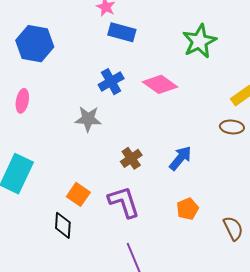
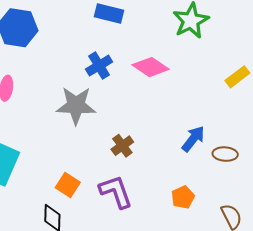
gray star: (88, 119) -> (76, 105), size x1.4
brown ellipse: (232, 127) -> (225, 154), moved
blue arrow: (180, 158) -> (193, 139), moved

